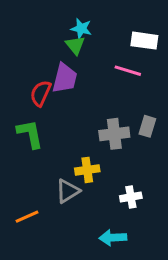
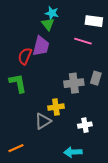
orange line: (27, 217) -> (16, 148), moved

